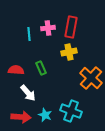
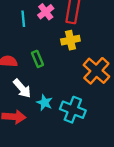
pink cross: (48, 28) -> (46, 12), turned -32
cyan star: (45, 115) -> (45, 103), moved

